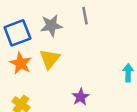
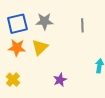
gray line: (85, 16) -> (82, 25), moved
orange star: (21, 63) -> (17, 48), turned -30

